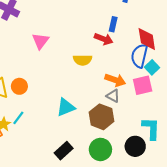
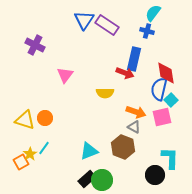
blue rectangle: (113, 24) -> (134, 59), size x1.6
cyan triangle: (66, 107) -> (89, 151), moved
green circle: (100, 149) -> (102, 180), moved

